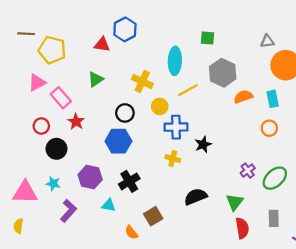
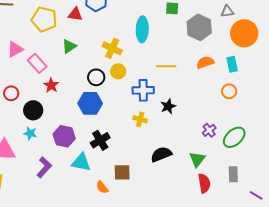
yellow pentagon: (52, 50) -> (44, 19), moved
gray hexagon: (223, 73) -> (199, 27), moved
yellow line: (188, 90) -> (166, 66), moved, turned 30
yellow circle: (160, 106) -> (118, 71), moved
red circle: (41, 126) -> (11, 93), moved
cyan star: (53, 184) -> (30, 133), moved
cyan triangle: (109, 205) -> (81, 162), size x1.5
brown square: (153, 216) -> (122, 172), turned 30

